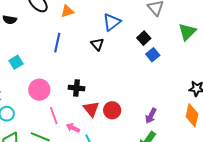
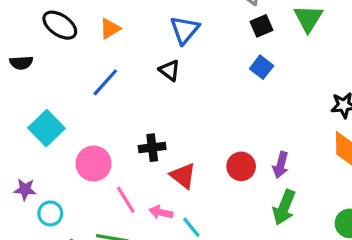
black square: (144, 38) -> (262, 26), moved, turned 32
blue line: (57, 43) -> (105, 82), turned 42
cyan square: (16, 62) -> (47, 128), size x1.5
red circle: (112, 110) -> (241, 166), moved

